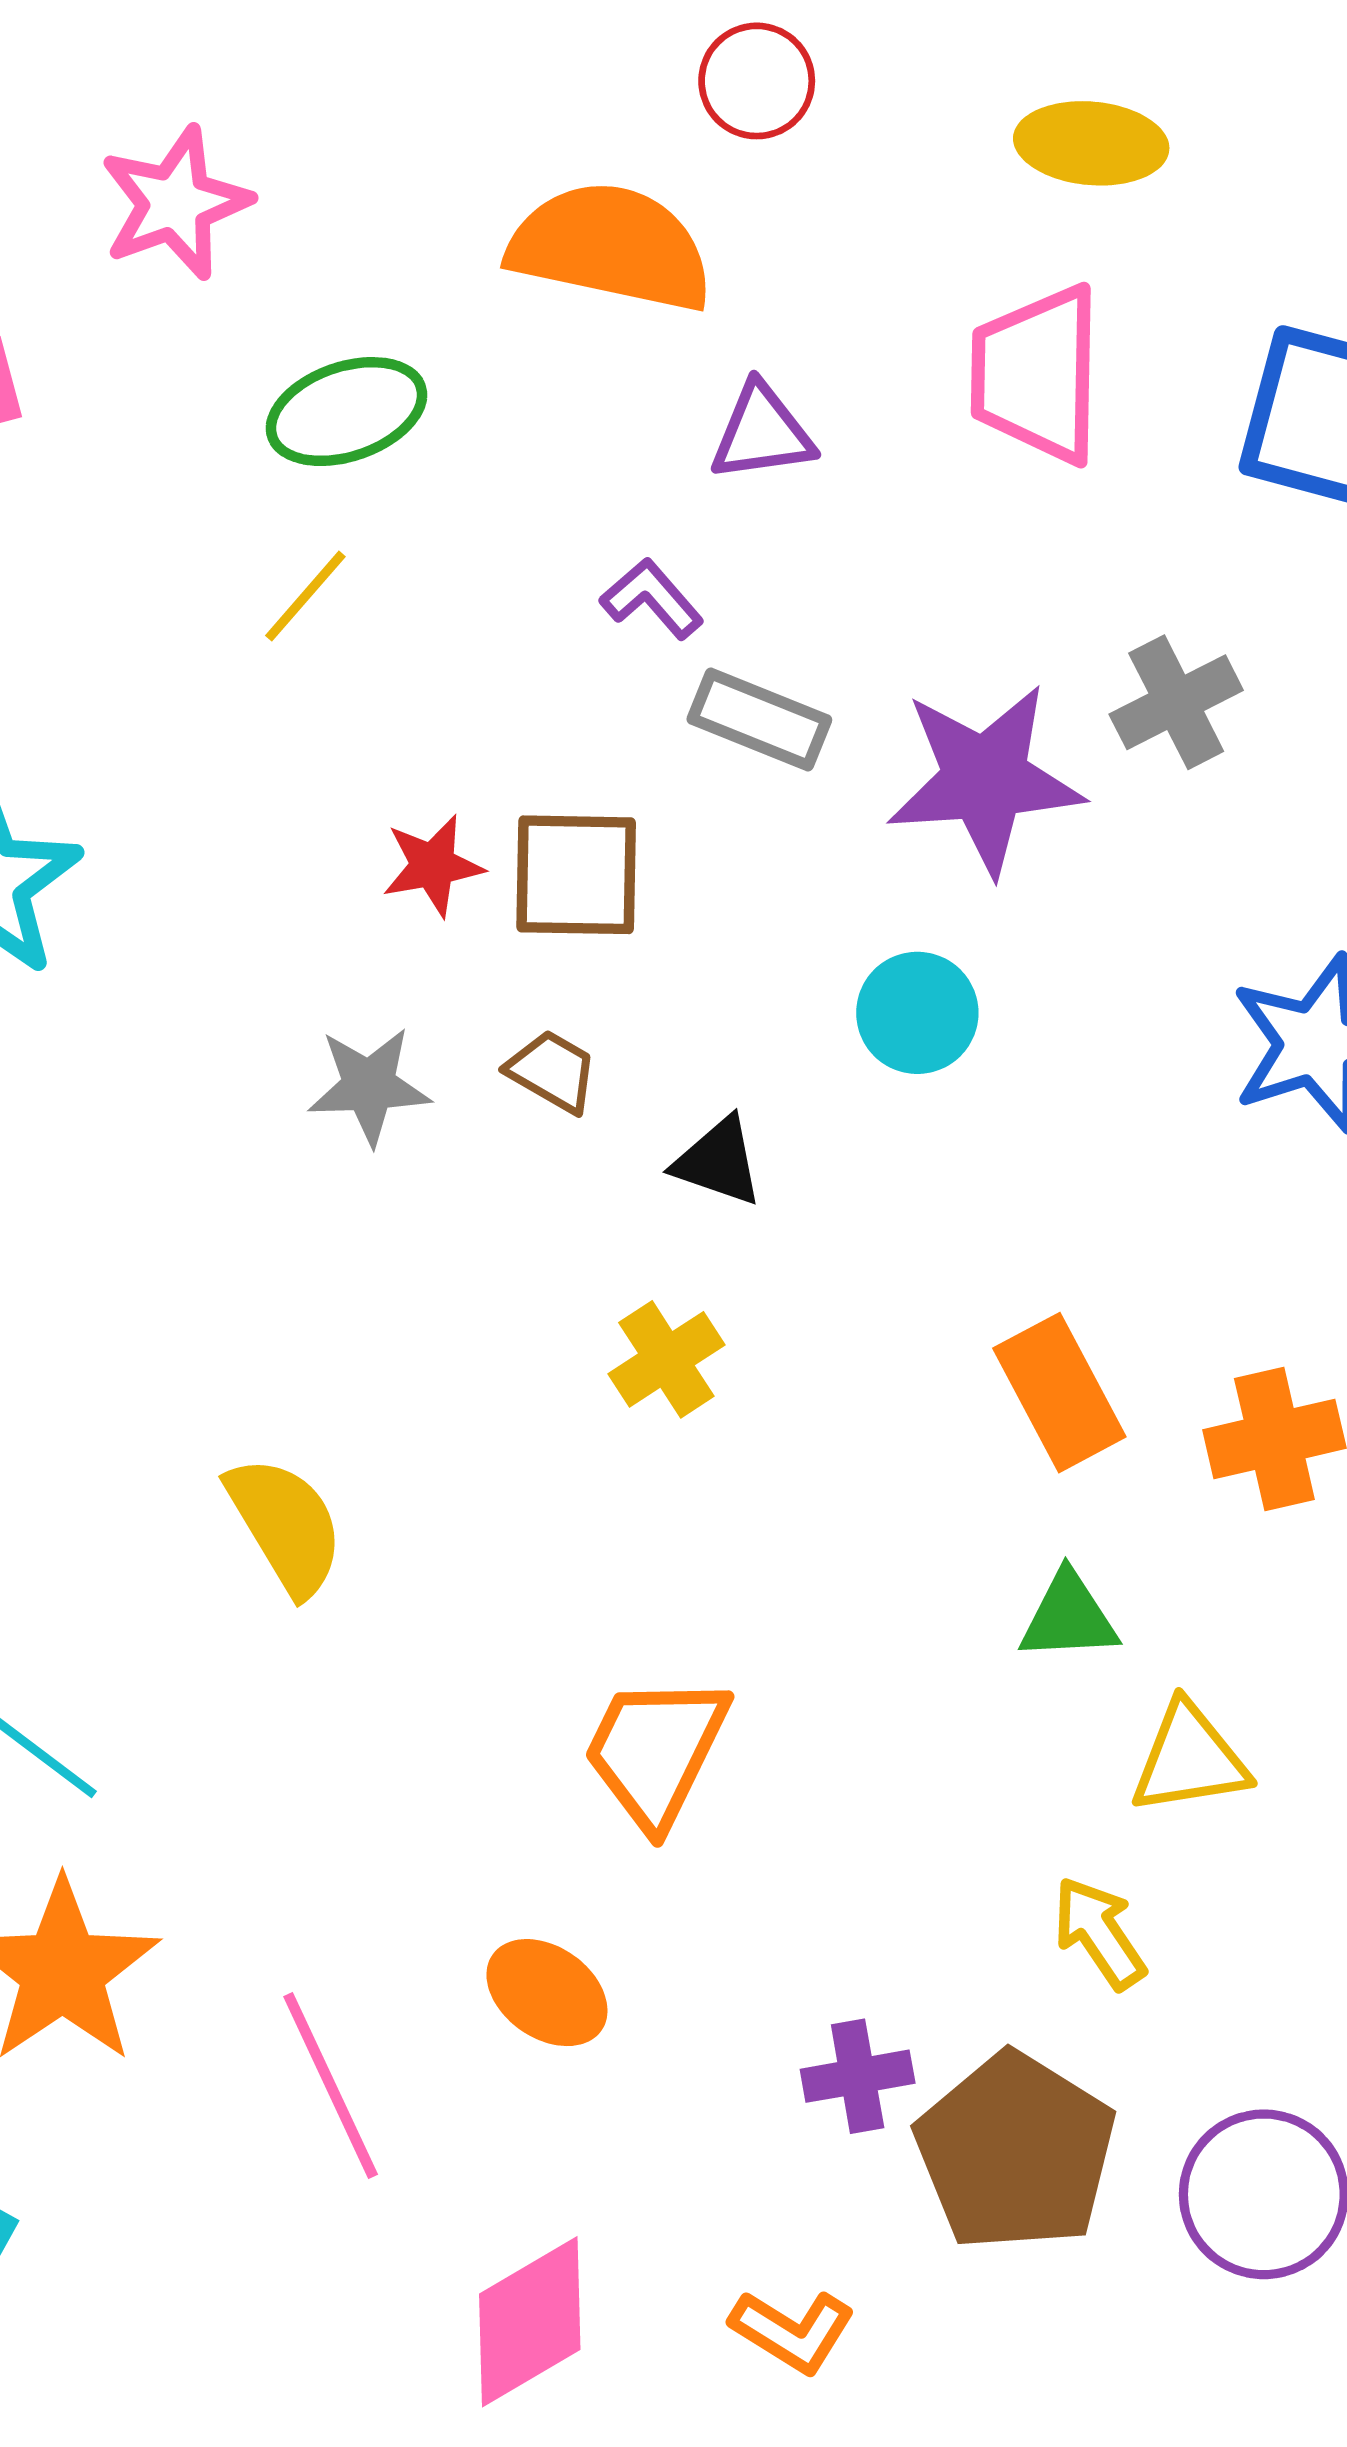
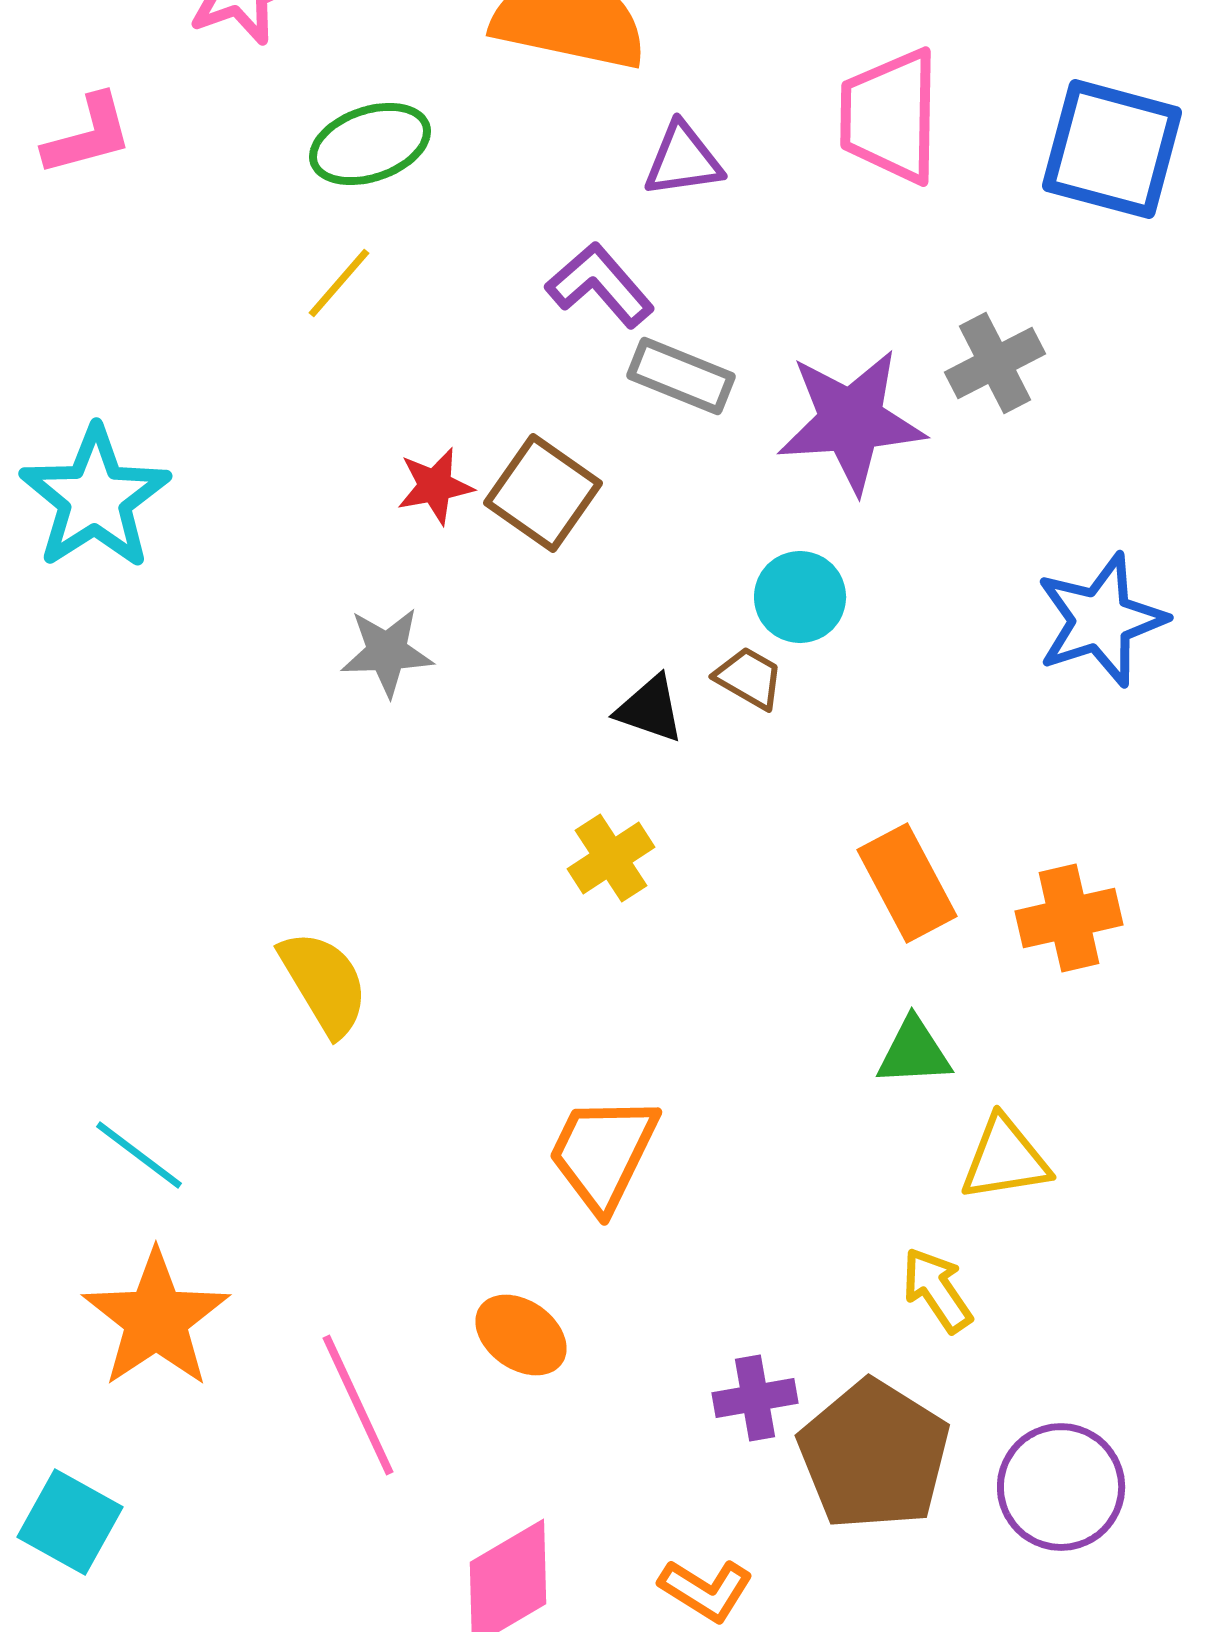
purple L-shape: (652, 599) -> (600, 285), size x1.4
brown square: (576, 875) -> (543, 493), turned 34
brown trapezoid: (552, 1071) -> (749, 678), moved

